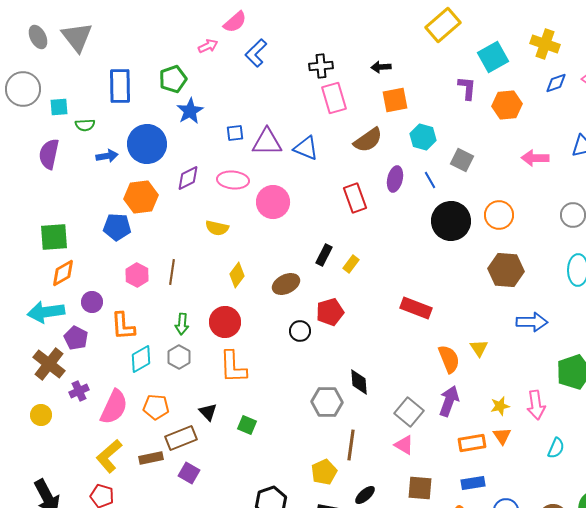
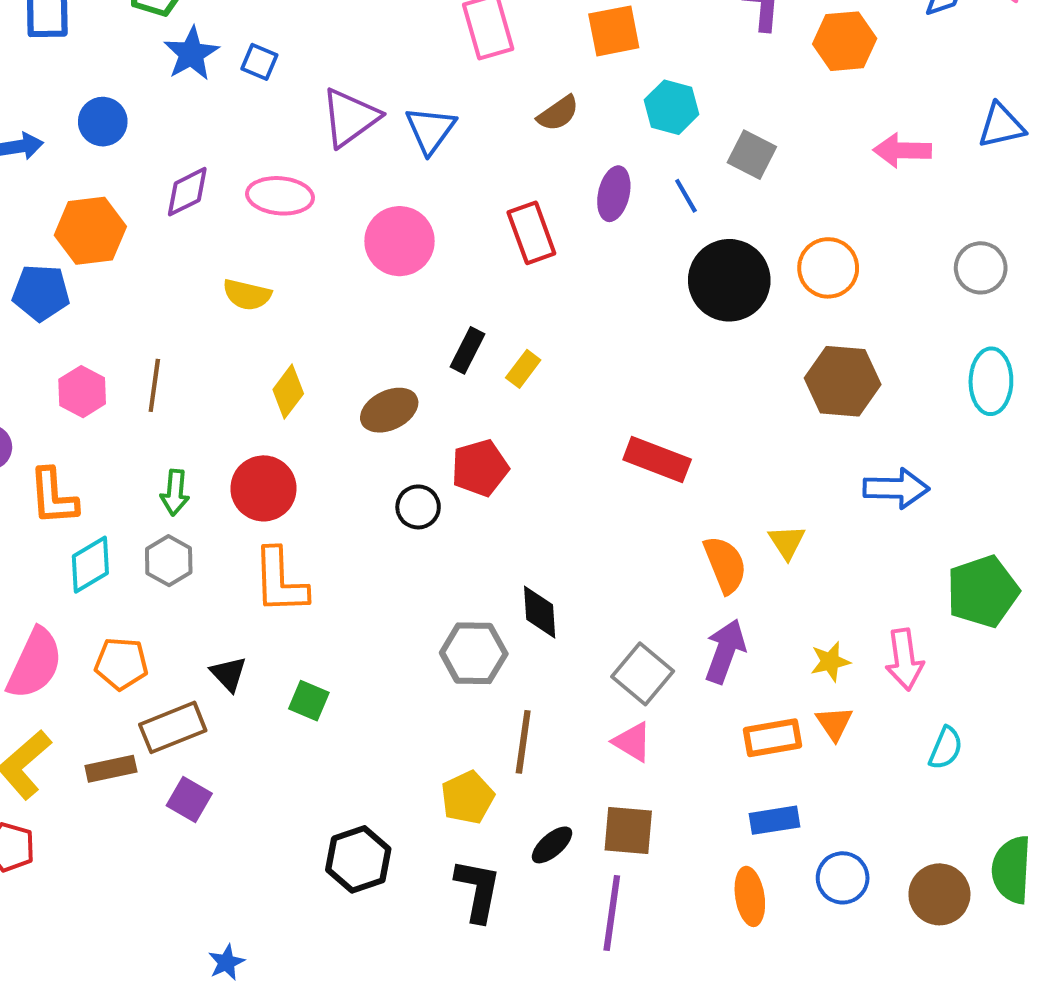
blue square: (235, 133) -> (259, 62), moved, turned 30
brown semicircle: (368, 140) -> (558, 113), size x0.7
purple triangle: (267, 142) -> (350, 117), turned -36
blue circle: (147, 144) -> (103, 122), size x0.6
blue triangle: (306, 148) -> (430, 130), turned 44
pink circle: (273, 202) -> (400, 241), moved
brown square: (420, 488) -> (628, 831), moved

